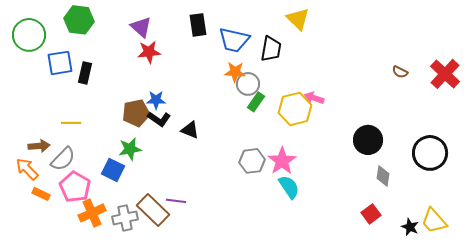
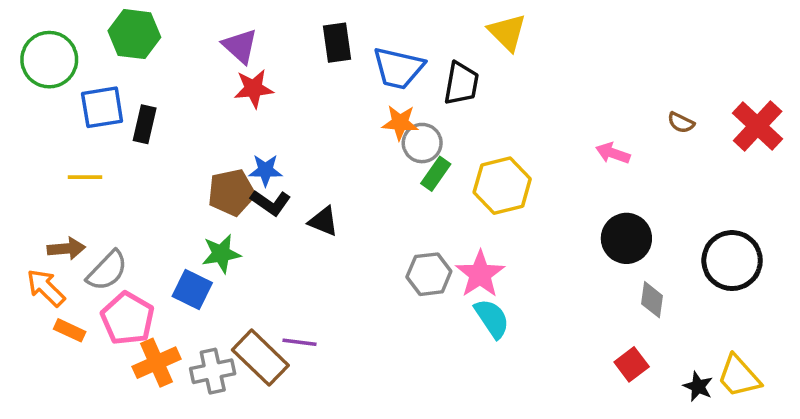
pink arrow: (314, 98) -> (613, 153), moved
yellow line: (71, 123) -> (85, 177), moved

